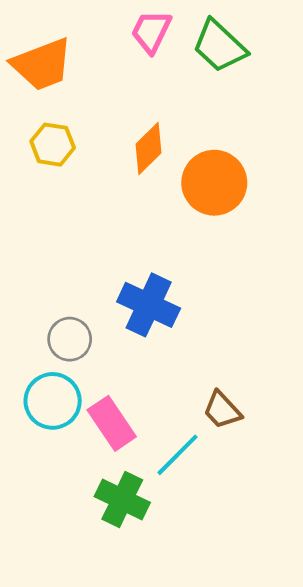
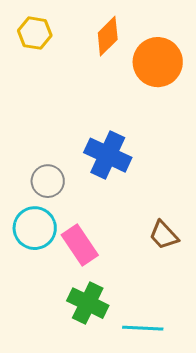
cyan line: (177, 455) -> (143, 328), moved, turned 48

